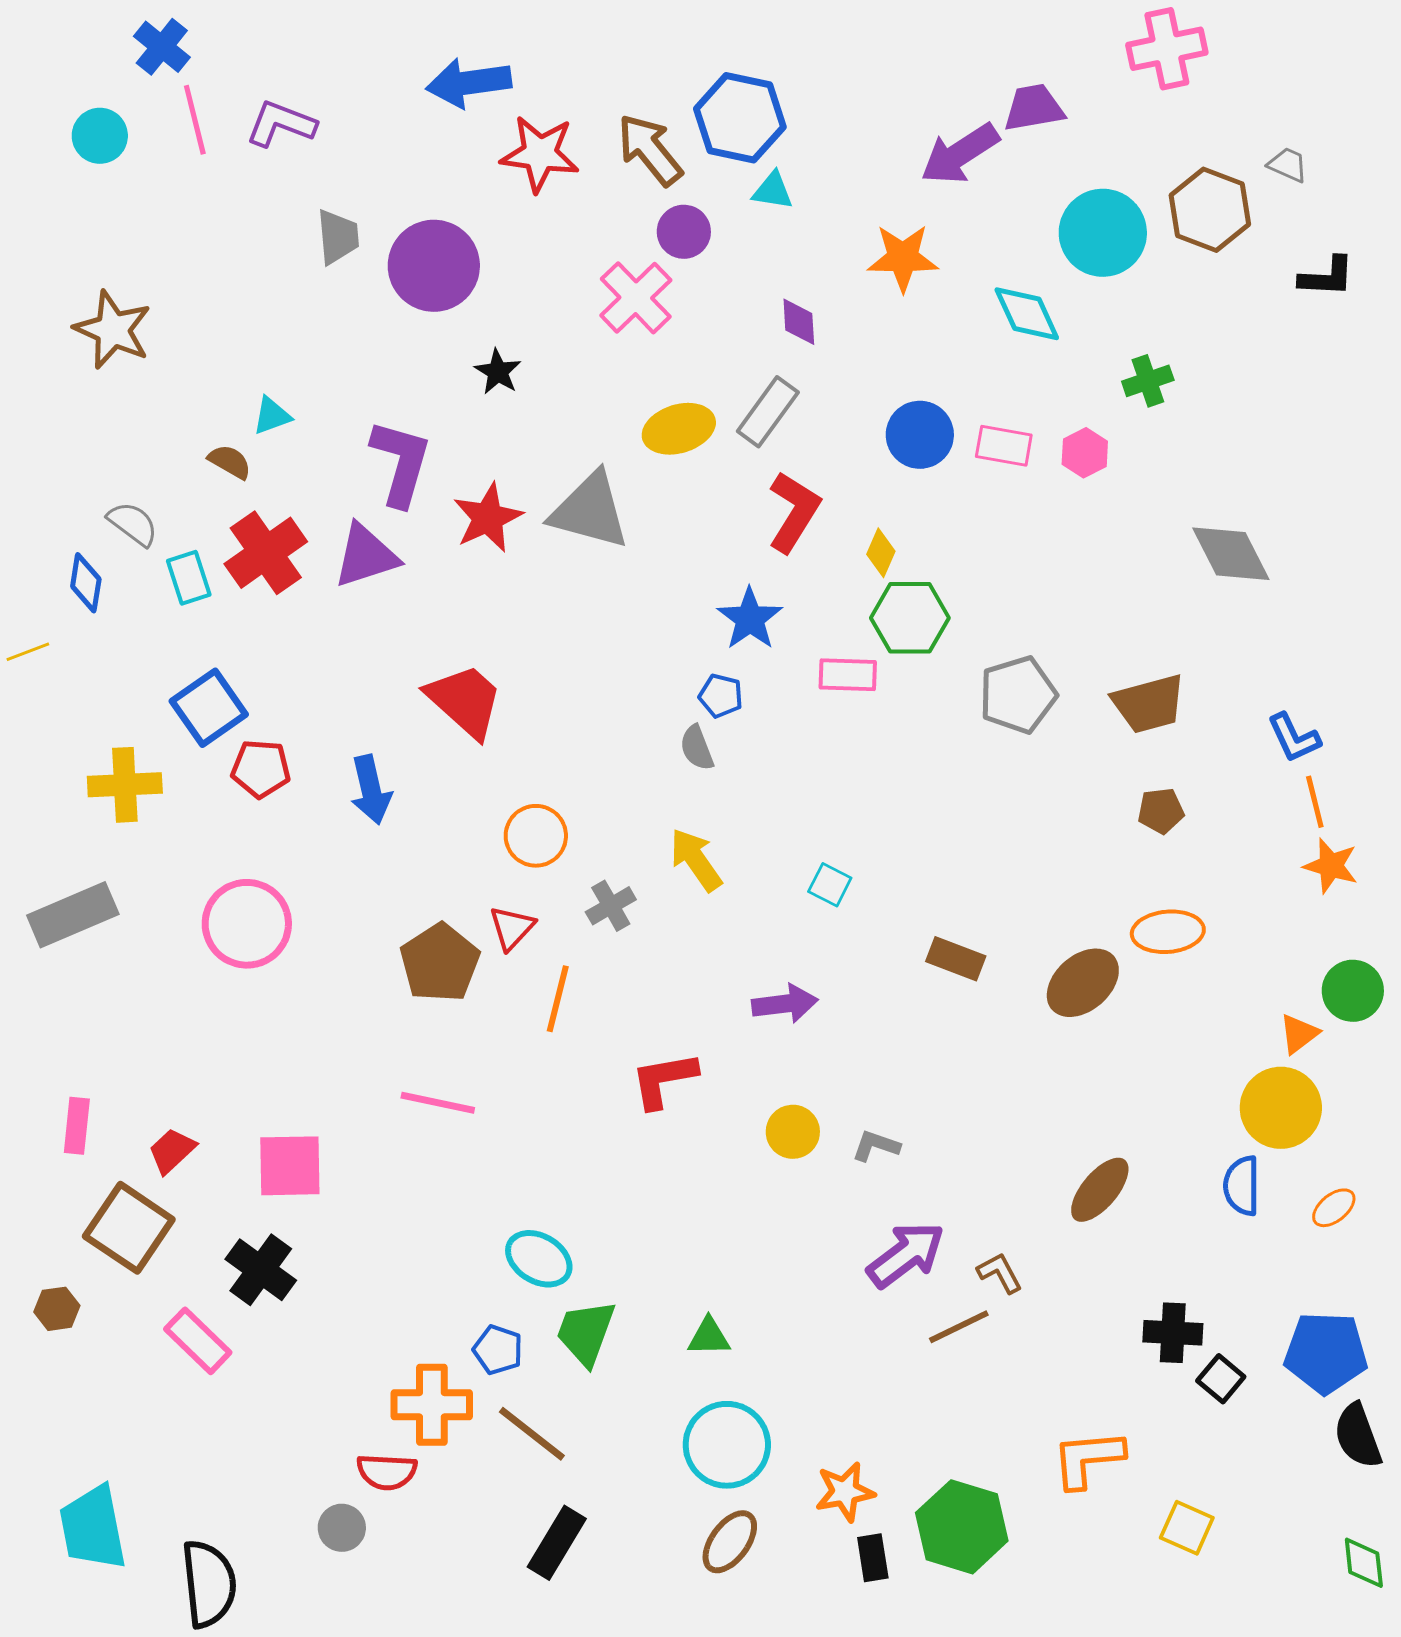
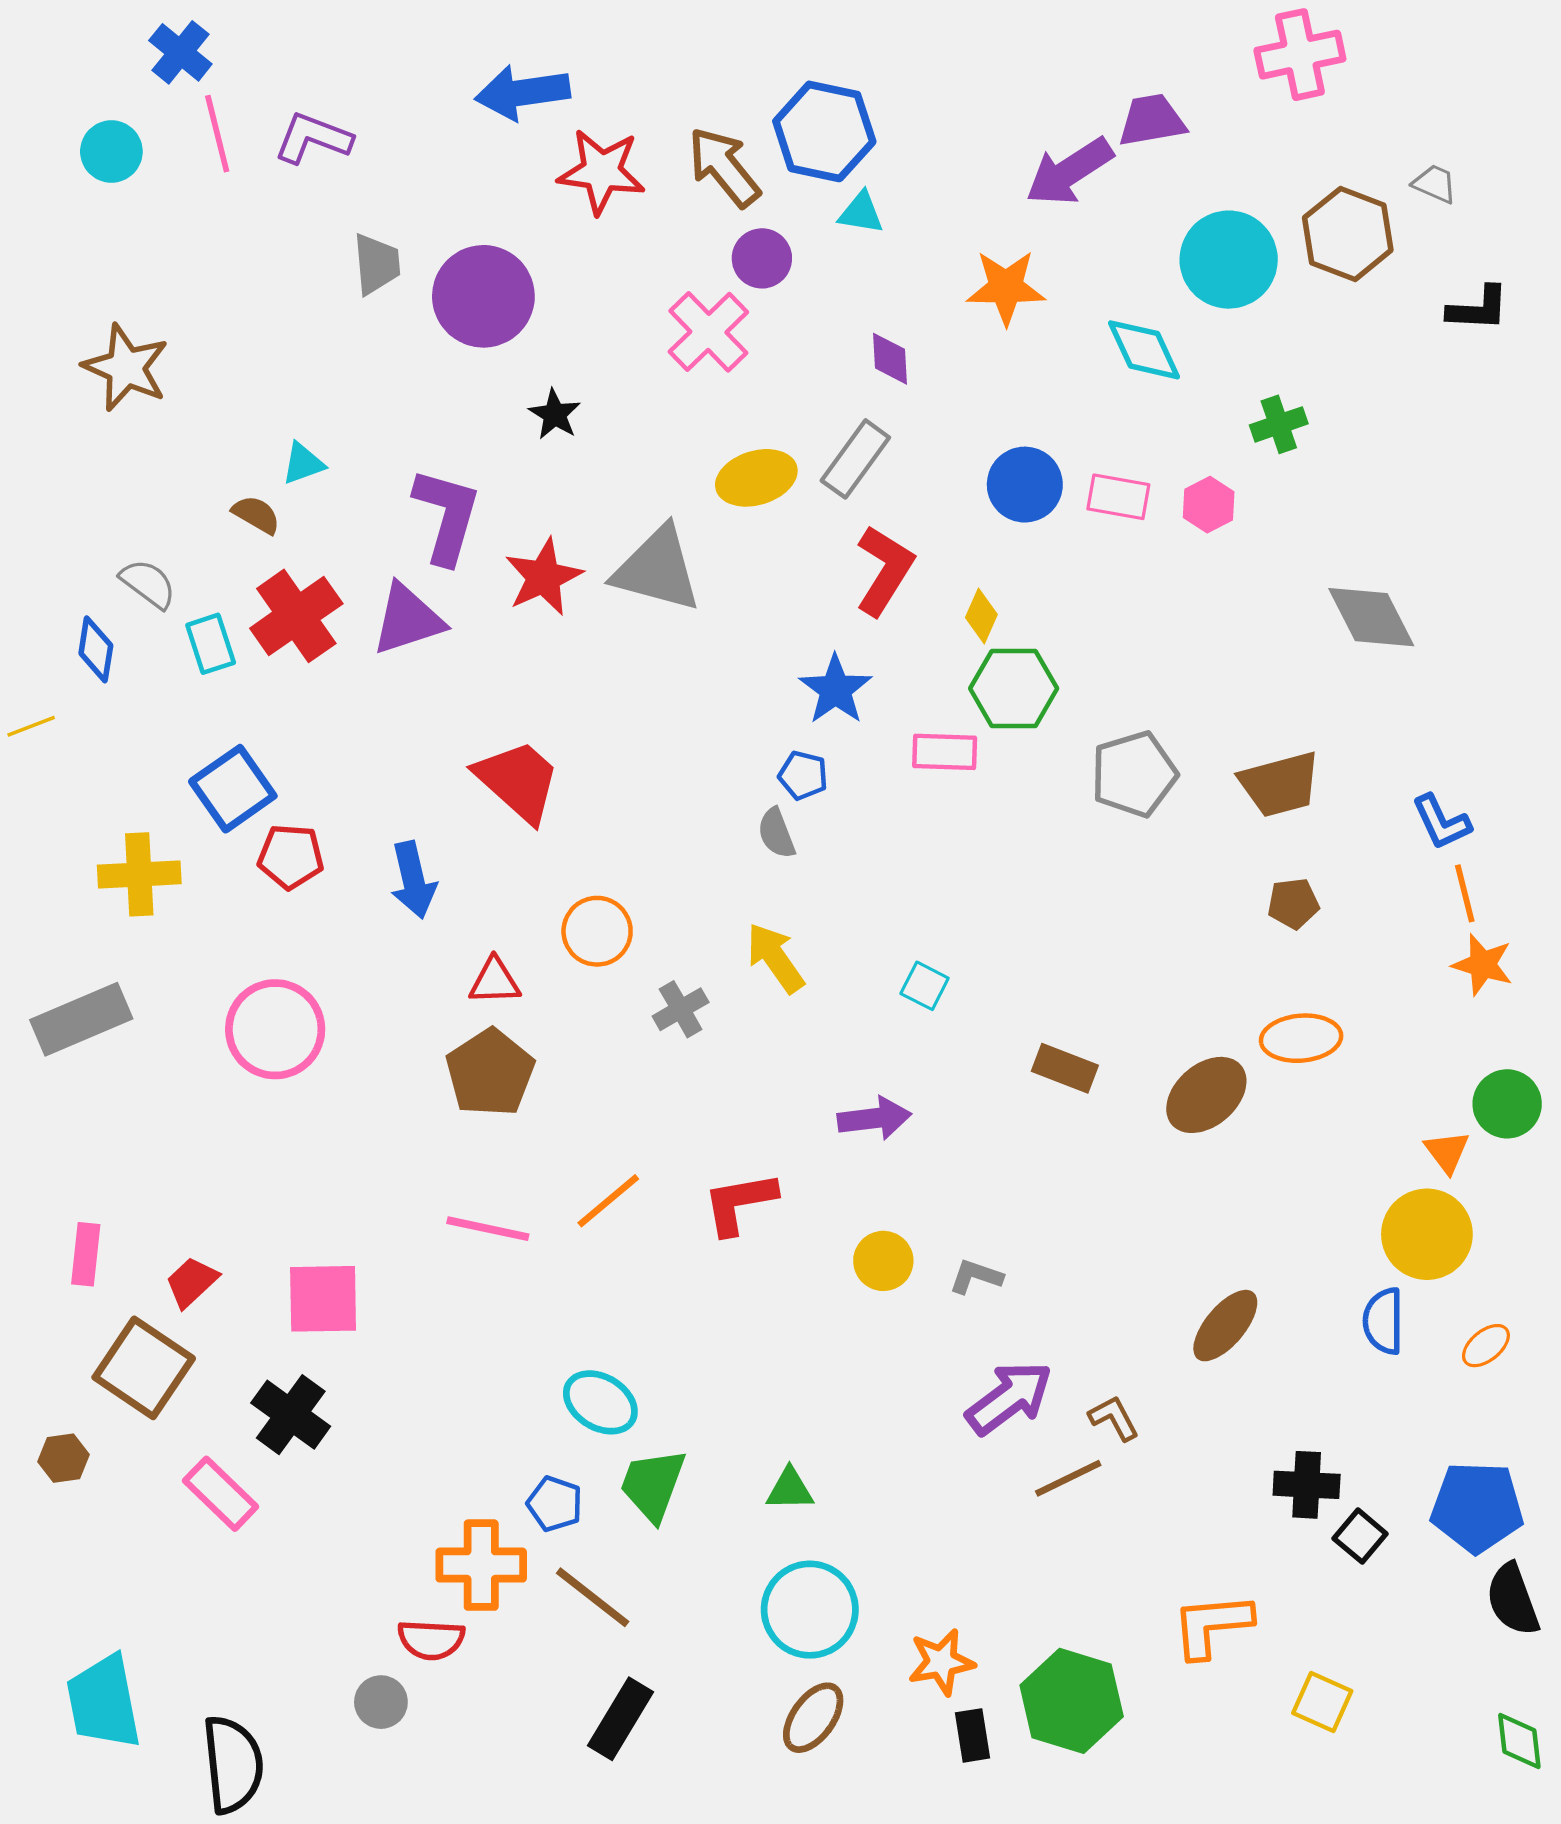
red triangle: (512, 928) -> (495, 981), moved, turned 45
orange line: (558, 999) -> (608, 1201), moved, turned 36
orange triangle: (1299, 1034) -> (1447, 1152), turned -30

